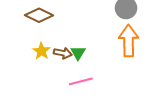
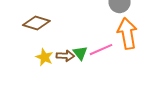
pink line: (81, 81) -> (101, 50), moved

